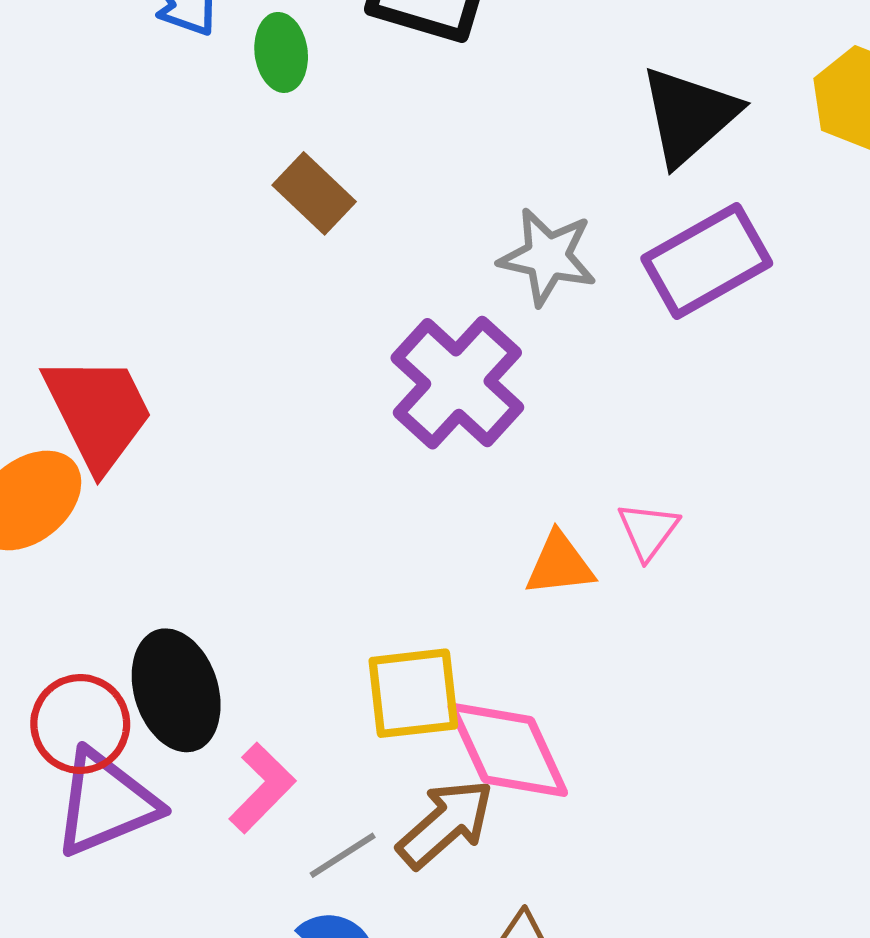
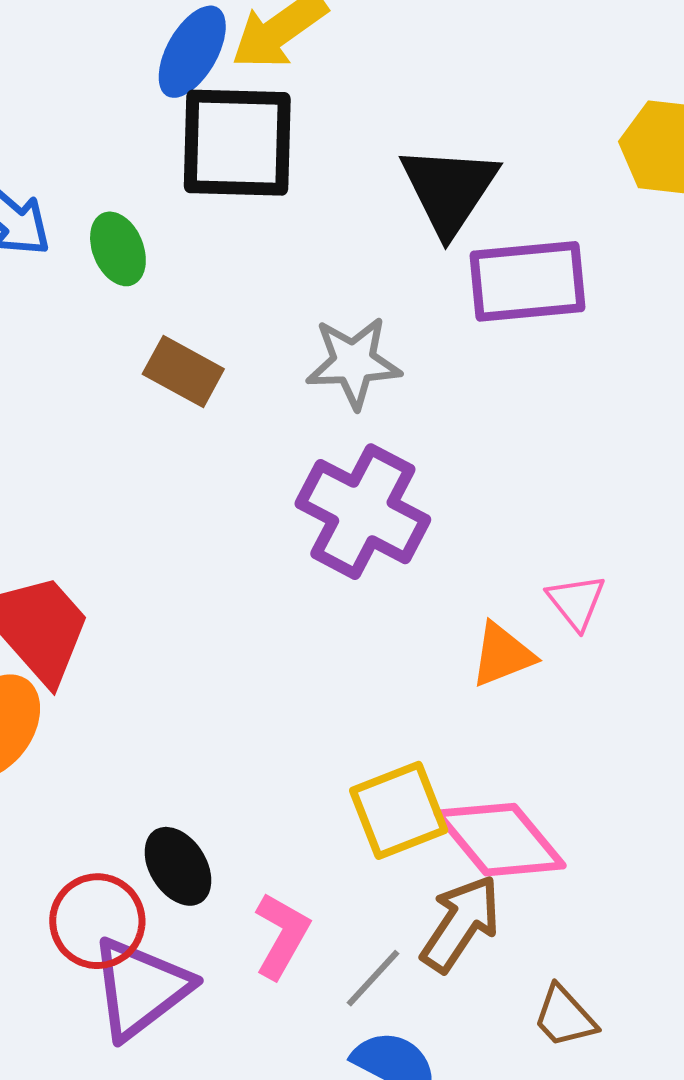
black triangle: (689, 116) -> (449, 190), moved
gray star: (548, 257) -> (354, 362), moved
purple rectangle: (707, 261) -> (528, 281), moved, turned 39
black ellipse: (176, 690) -> (178, 866), size x0.7

